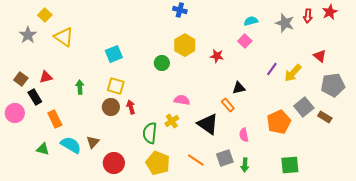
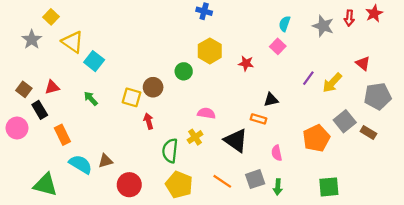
cyan semicircle: (251, 21) -> (285, 24), turned -56
cyan square: (114, 54) -> (94, 61), moved, turned -30
green arrow: (80, 87) -> (91, 99), turned -40
orange rectangle: (228, 105) -> (259, 119), turned -32
brown circle: (111, 107) -> (153, 87), moved
brown triangle: (93, 142) -> (105, 161), turned 32
green triangle: (43, 149) -> (45, 185), moved, size x1.6

